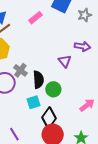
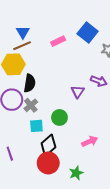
gray cross: (20, 70) -> (31, 105), moved
black semicircle: (38, 80) -> (30, 83), moved

